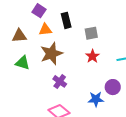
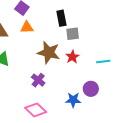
black rectangle: (66, 20) -> (61, 18), moved
brown star: (51, 54) -> (49, 53), moved, turned 30

